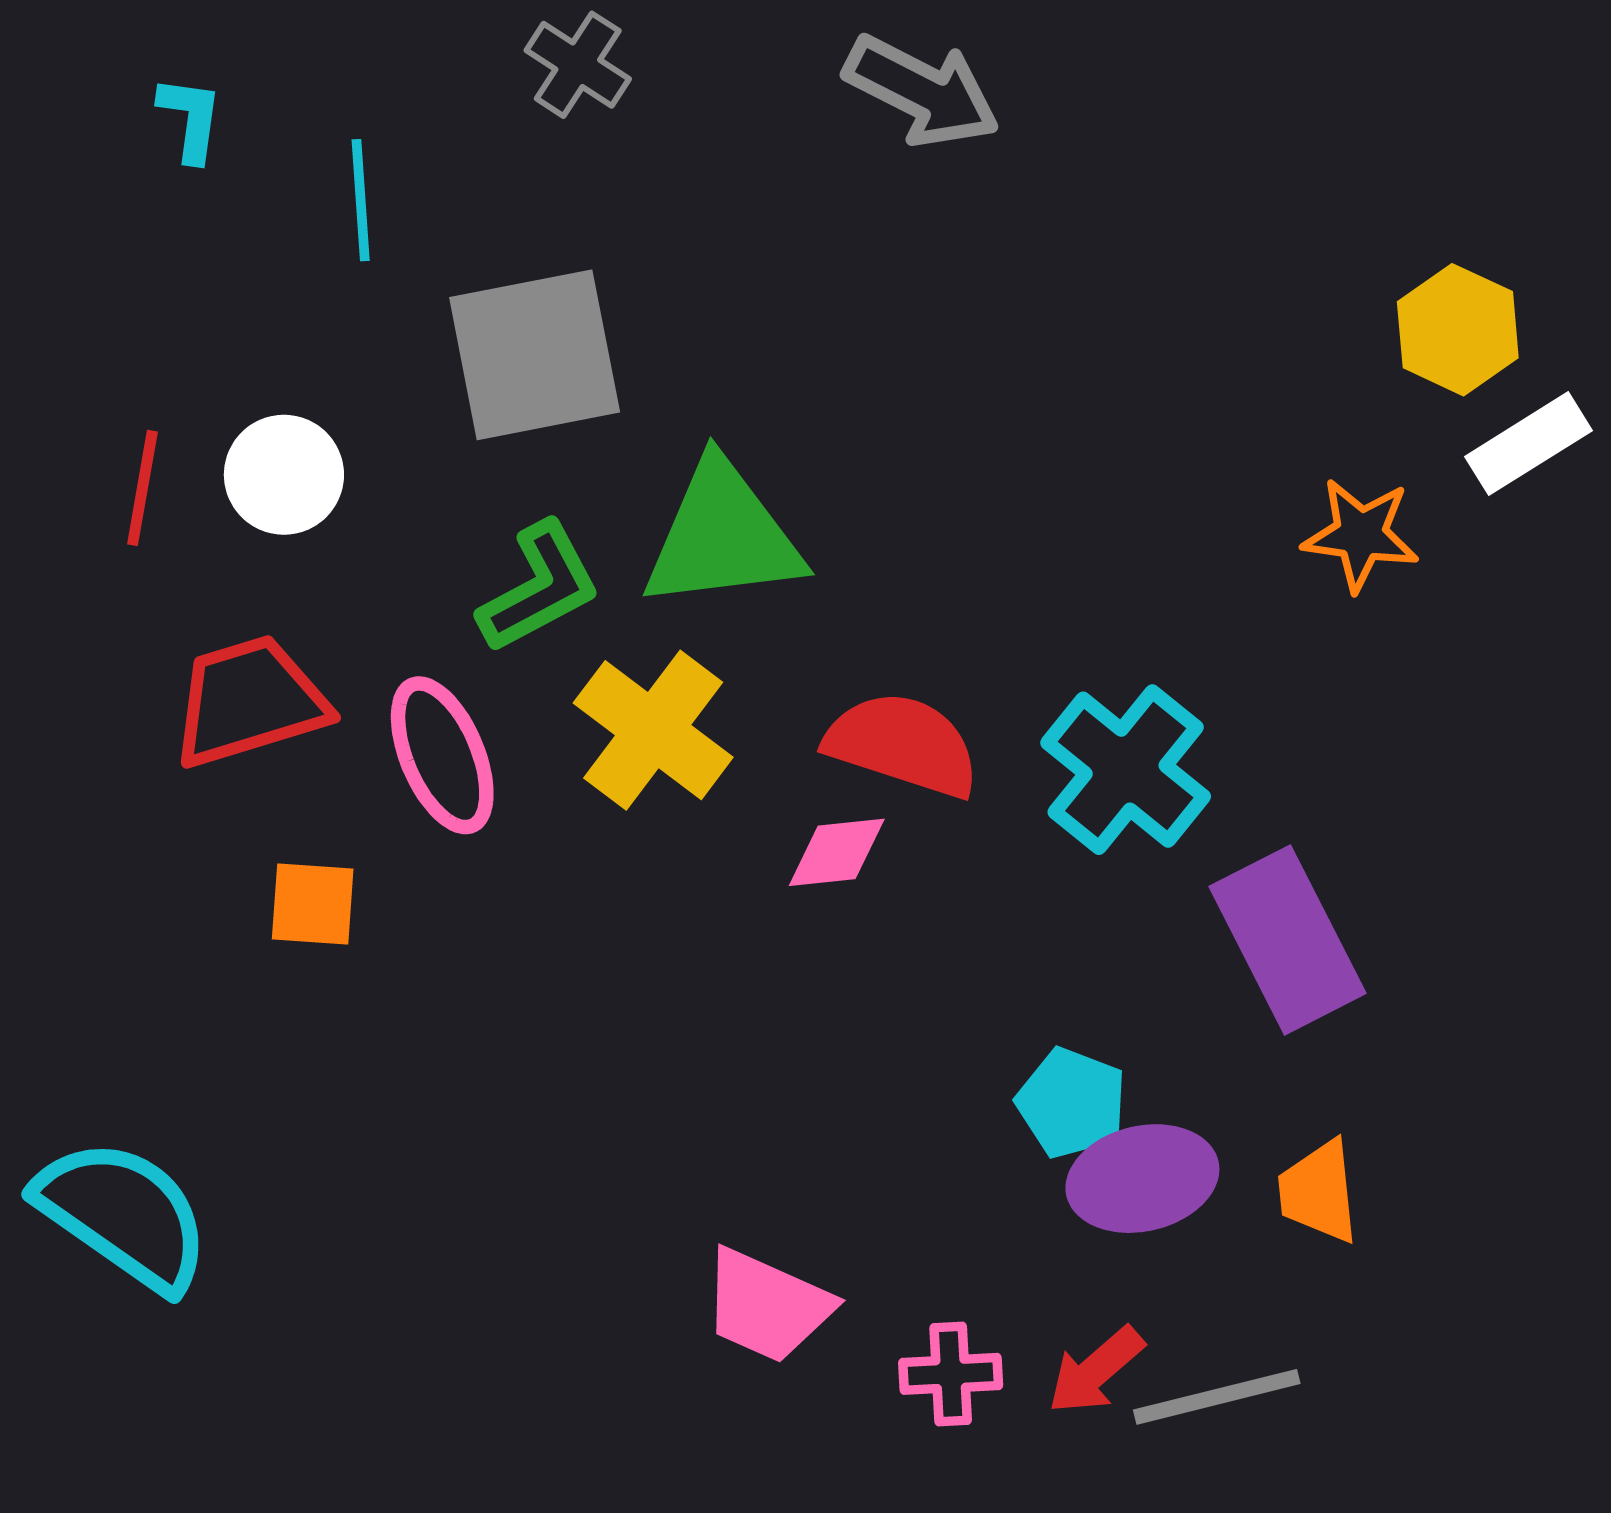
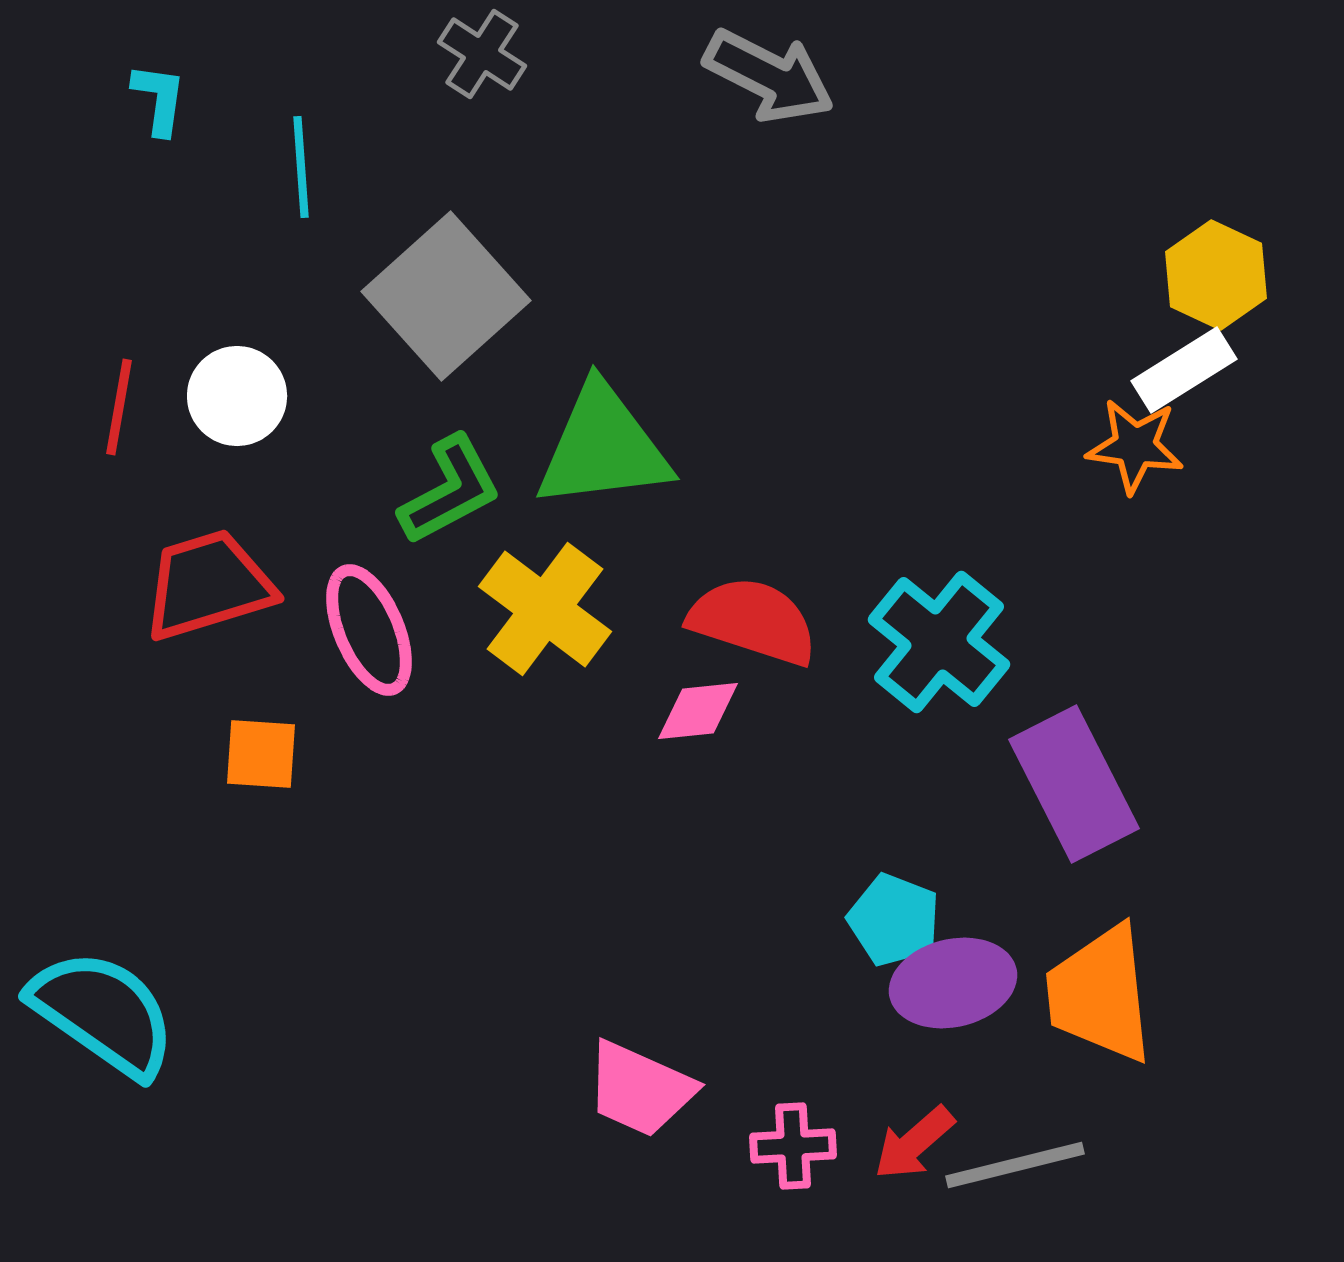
gray square: (535, 355) -> (446, 296), turned -31
white rectangle: (1528, 444) -> (1184, 370), moved
orange trapezoid: (1319, 1192) -> (1100, 994), size x1.6

